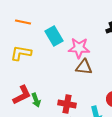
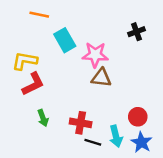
orange line: (23, 22) -> (39, 15), moved
red L-shape: (22, 95) -> (33, 84), moved

